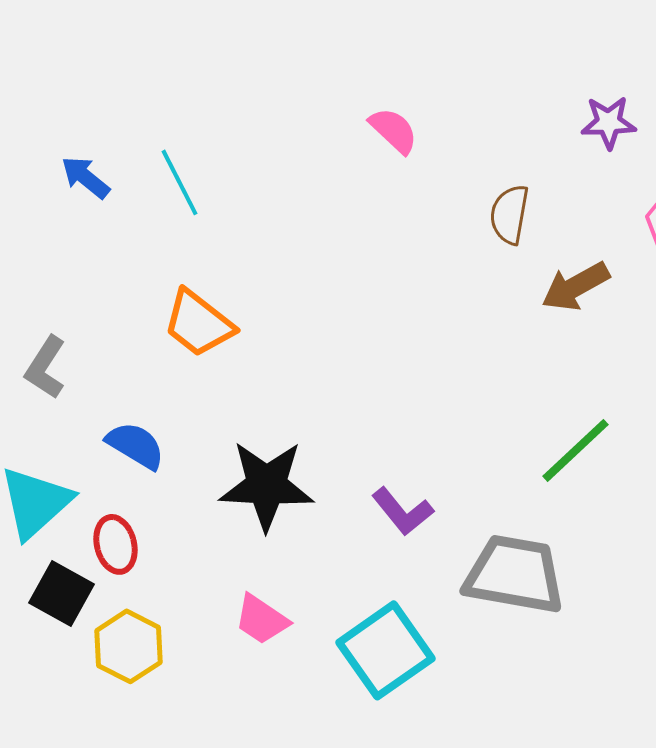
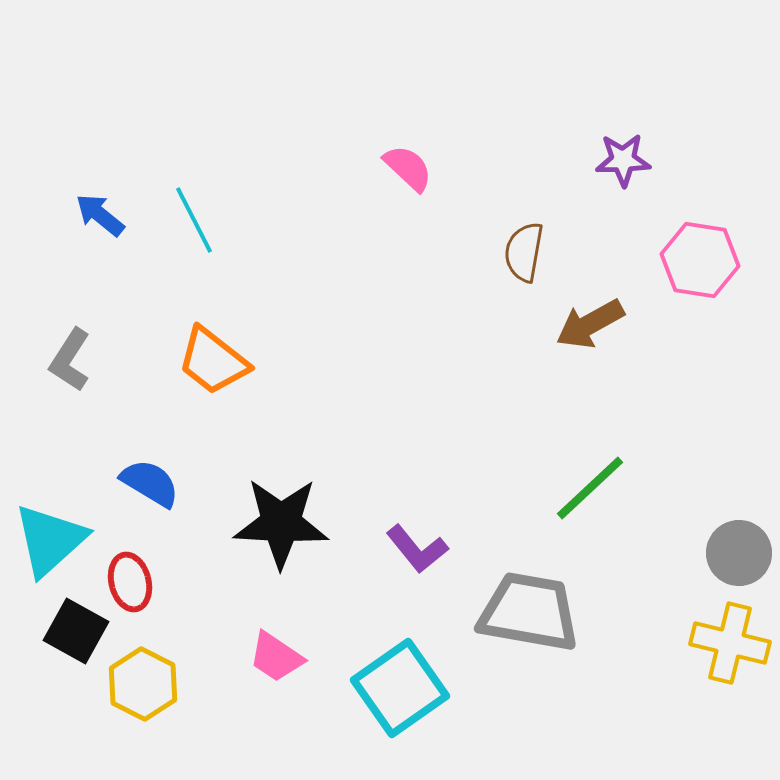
gray L-shape: (46, 367) -> (70, 360), moved

